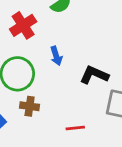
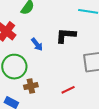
black L-shape: (94, 75) -> (66, 35), moved

